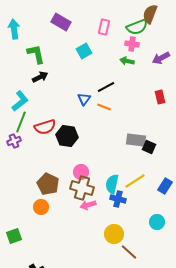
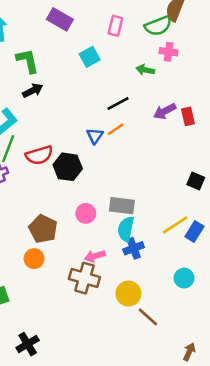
pink cross: (132, 44) -> (169, 52), moved
purple arrow: (161, 58) -> (165, 111), moved
blue triangle: (84, 99) -> (95, 136), moved
orange line: (104, 107) -> (115, 129), turned -56
gray rectangle: (136, 140) -> (122, 206), moved
black square: (149, 147) -> (196, 181), moved
yellow line: (135, 181) -> (175, 225), moved
brown cross: (82, 188) -> (84, 278), moved
blue cross: (118, 199) -> (134, 248), turned -35

